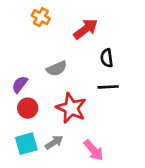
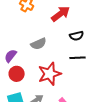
black semicircle: (107, 58) -> (77, 36), turned -96
red star: (71, 108) -> (50, 74), turned 30

